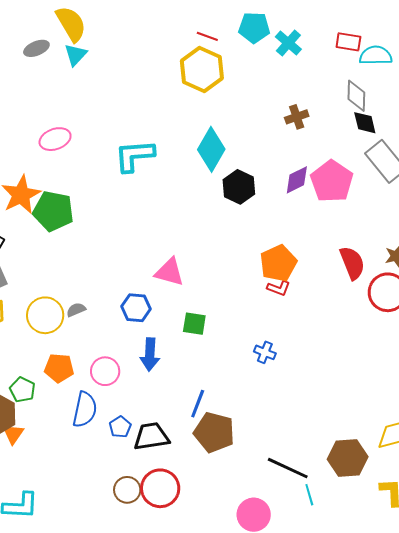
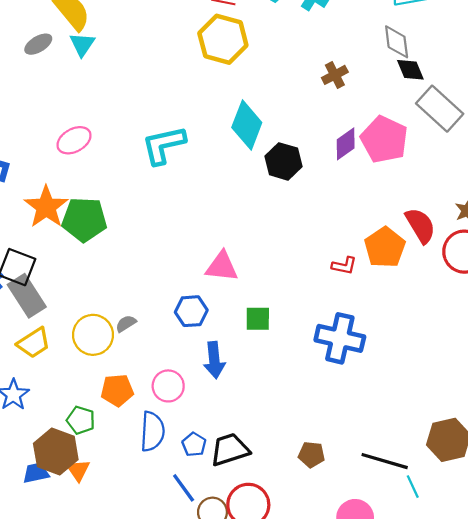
orange pentagon: (278, 263) -> (385, 247), moved
blue cross: (265, 352) -> (340, 338), size x2.0
blue line: (198, 404) -> (184, 488), moved, turned -48
brown pentagon: (214, 432) -> (312, 455), moved, size x0.6

